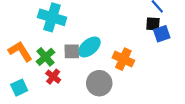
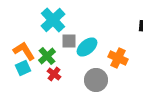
cyan cross: (52, 17) -> (53, 20), turned 30
gray square: (72, 51) -> (69, 41), moved
cyan square: (19, 88) -> (23, 68), moved

